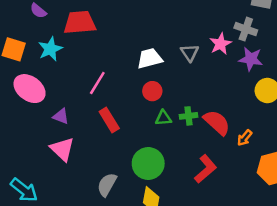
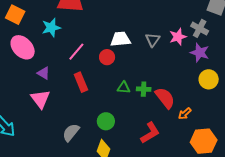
cyan star: (50, 49) -> (51, 28), moved
red circle: (152, 91) -> (107, 57), moved
green circle: (148, 163) -> (106, 121), size x0.7

